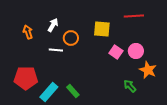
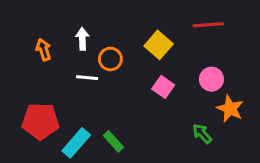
white arrow: (53, 25) -> (82, 39), turned -32
yellow square: (102, 29) -> (159, 45), turned 36
pink square: (116, 52) -> (163, 87), moved

